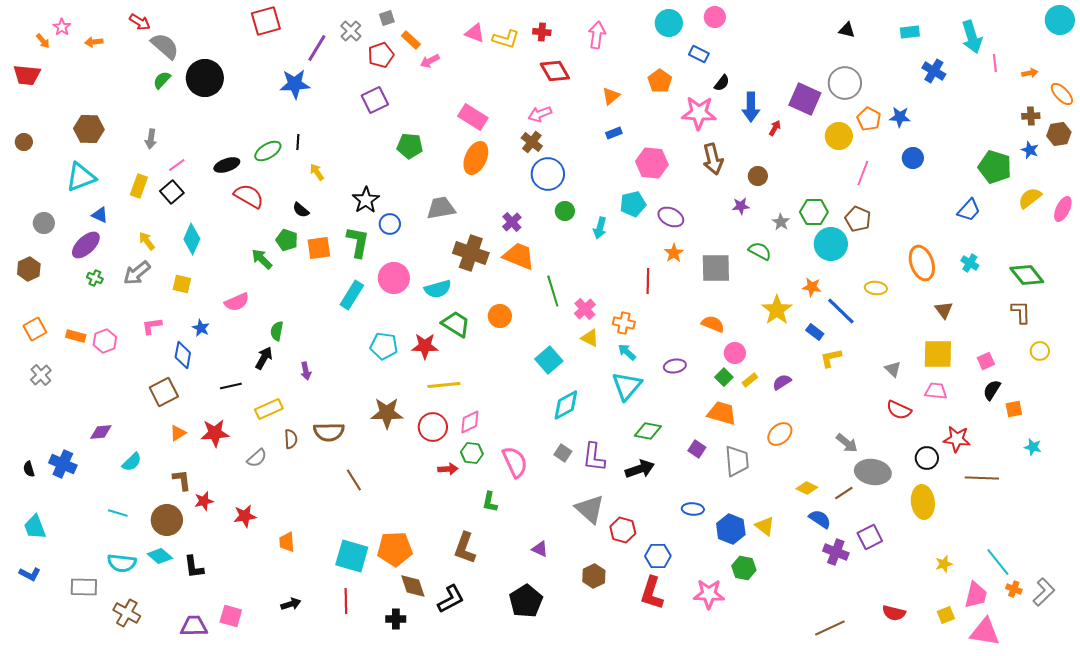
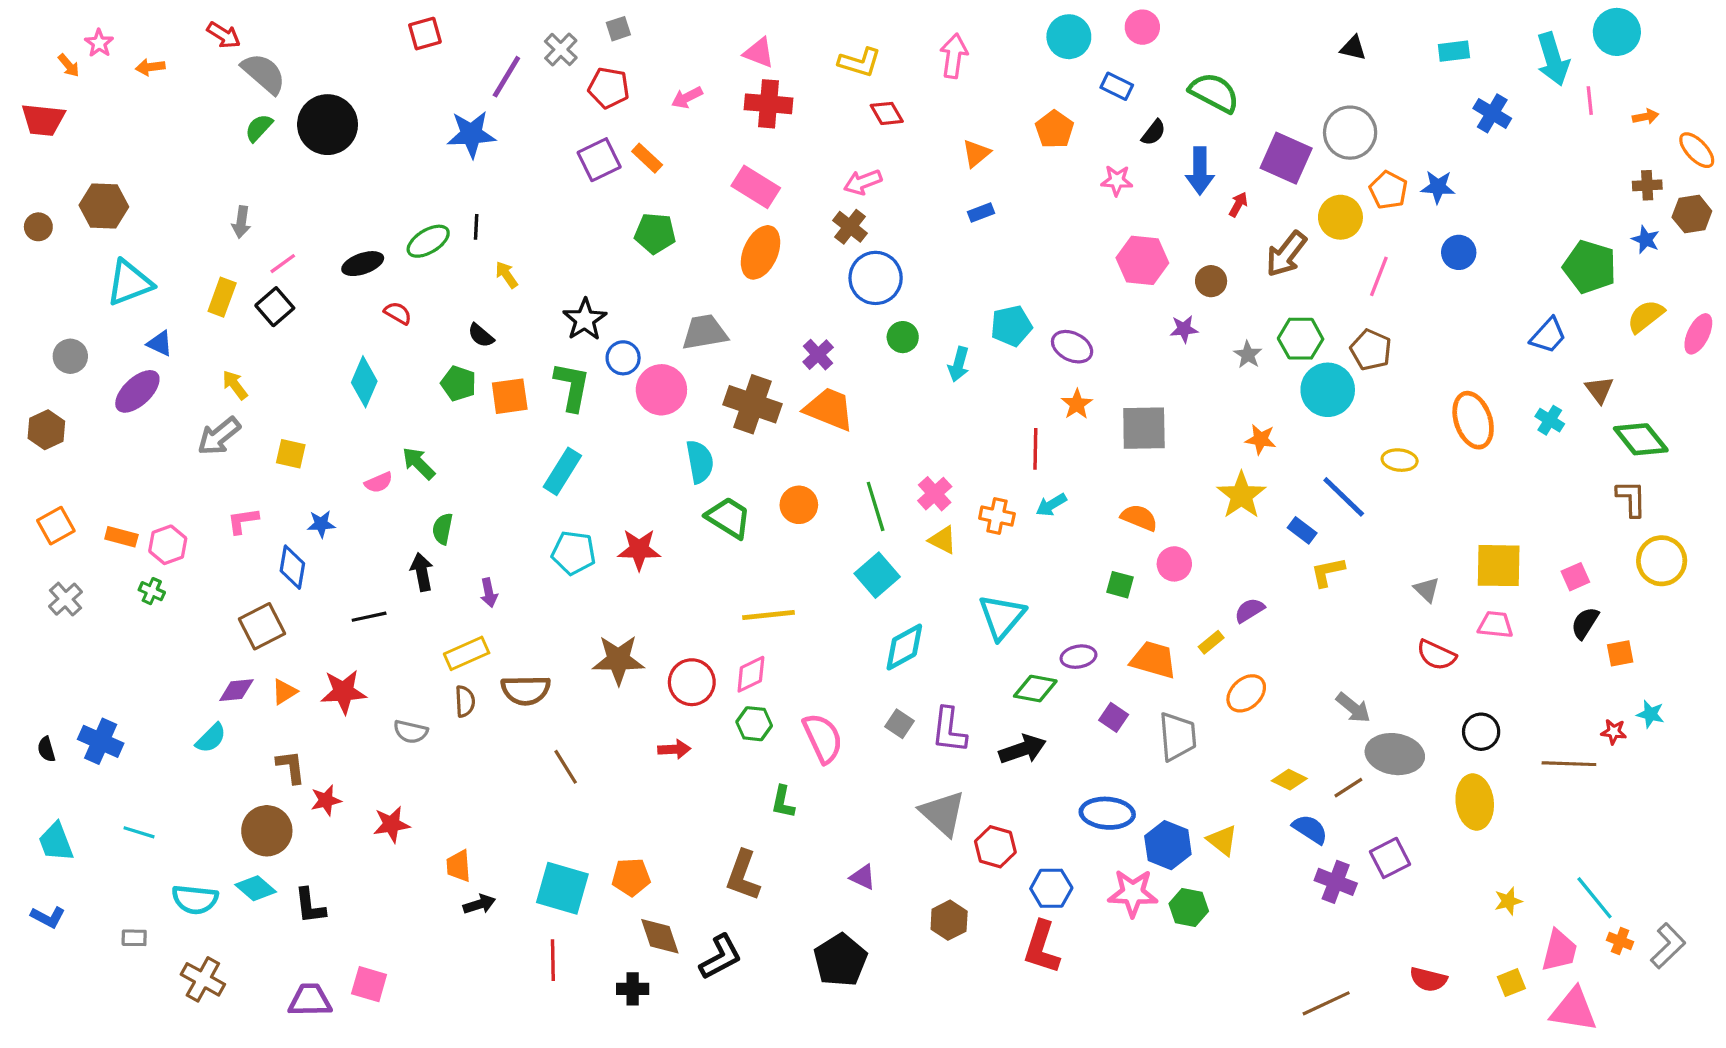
cyan circle: (1060, 20) -> (1617, 32), moved
red square: (266, 21) -> (425, 34), size x0.7
red cross: (542, 32) -> (768, 104), moved, size x1.6
yellow L-shape: (506, 39) -> (860, 62), moved
orange rectangle: (411, 40) -> (647, 158), moved
red pentagon: (381, 55) -> (609, 88), turned 30
red diamond: (555, 71) -> (887, 113), size x0.7
pink star: (699, 113) -> (1117, 180), size x0.6
brown hexagon: (89, 129) -> (104, 206), moved
brown arrow: (713, 159) -> (1286, 254), moved, turned 52
pink hexagon: (652, 163) -> (1142, 260), moved
red semicircle: (249, 196) -> (398, 313), size x0.6
cyan diamond: (192, 239) -> (364, 382), moved
green semicircle: (760, 251) -> (1214, 93), moved, size x1.4
green arrow: (262, 259) -> (419, 463), moved
green cross: (95, 278) -> (152, 591), moved
pink circle: (394, 278) -> (661, 390), moved
orange star: (812, 287) -> (1261, 439), moved
cyan semicircle: (438, 289) -> (700, 462), turned -84
green line: (553, 291) -> (876, 506), moved
pink semicircle: (237, 302) -> (379, 482), size x0.7
brown triangle: (944, 310) -> (1599, 390), moved
blue star: (201, 328) -> (321, 524), turned -30
cyan pentagon: (384, 346) -> (574, 553), moved
red star: (425, 346) -> (639, 550), moved
yellow circle: (1040, 351) -> (1662, 561), size x1.6
cyan arrow: (627, 352) -> (1051, 505), moved, turned -72
black arrow: (264, 358) -> (422, 572), turned -40
purple ellipse: (675, 366) -> (1078, 657), moved
green square: (724, 377) -> (1120, 585), moved, turned -30
yellow rectangle: (750, 380) -> (1211, 642), moved
yellow line: (444, 385) -> (768, 615), moved
yellow rectangle: (269, 409) -> (467, 653), moved
purple diamond: (101, 432) -> (236, 690), moved
red star: (957, 439) -> (1614, 732), moved, size x0.6
gray semicircle: (257, 458) -> (411, 732), turned 55
red arrow: (448, 469) -> (674, 749), moved
blue ellipse: (693, 509) -> (1107, 813), size x1.5
cyan line: (118, 513) -> (139, 832), moved
orange pentagon: (395, 549) -> (631, 877), size x0.7
gray rectangle: (84, 587) -> (134, 938), size x0.6
pink star: (709, 594) -> (1133, 893), moved
black arrow: (291, 604) -> (479, 904), moved

